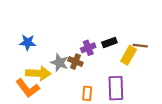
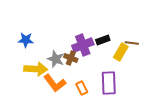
purple cross: (88, 48) -> (83, 45), size x1.5
orange L-shape: (28, 88) -> (55, 83), moved
orange rectangle: (87, 93) -> (82, 88), turned -32

